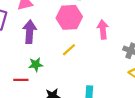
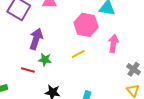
purple arrow: (30, 32) -> (36, 39), moved

